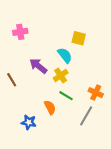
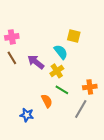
pink cross: (20, 32) -> (12, 37), moved
brown line: (12, 80) -> (12, 58), moved
orange cross: (96, 93) -> (90, 87), turned -32

